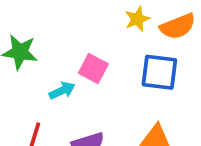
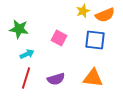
cyan arrow: (62, 91) -> (27, 54), moved

